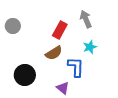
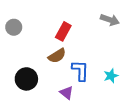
gray arrow: (86, 19) -> (110, 20), moved, turned 132
cyan star: (90, 47) -> (111, 76), moved

